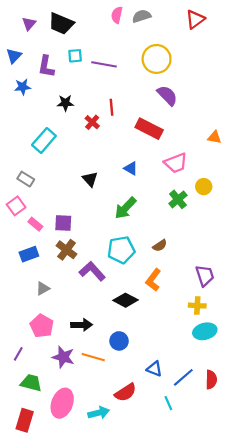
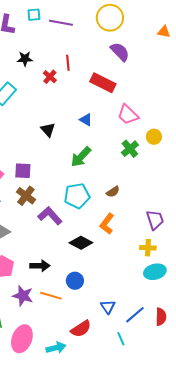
orange triangle: (214, 137) -> (164, 32), moved
pink trapezoid: (176, 163) -> (128, 115), turned 65
blue triangle: (154, 369) -> (108, 307), turned 35

